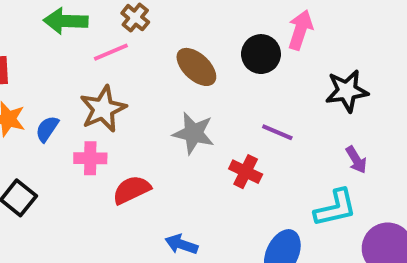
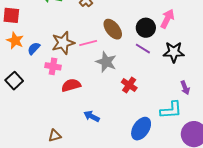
pink line: (111, 52) -> (88, 43), moved
black star: (347, 91) -> (174, 52), moved
purple line: (277, 132) -> (143, 49), moved

